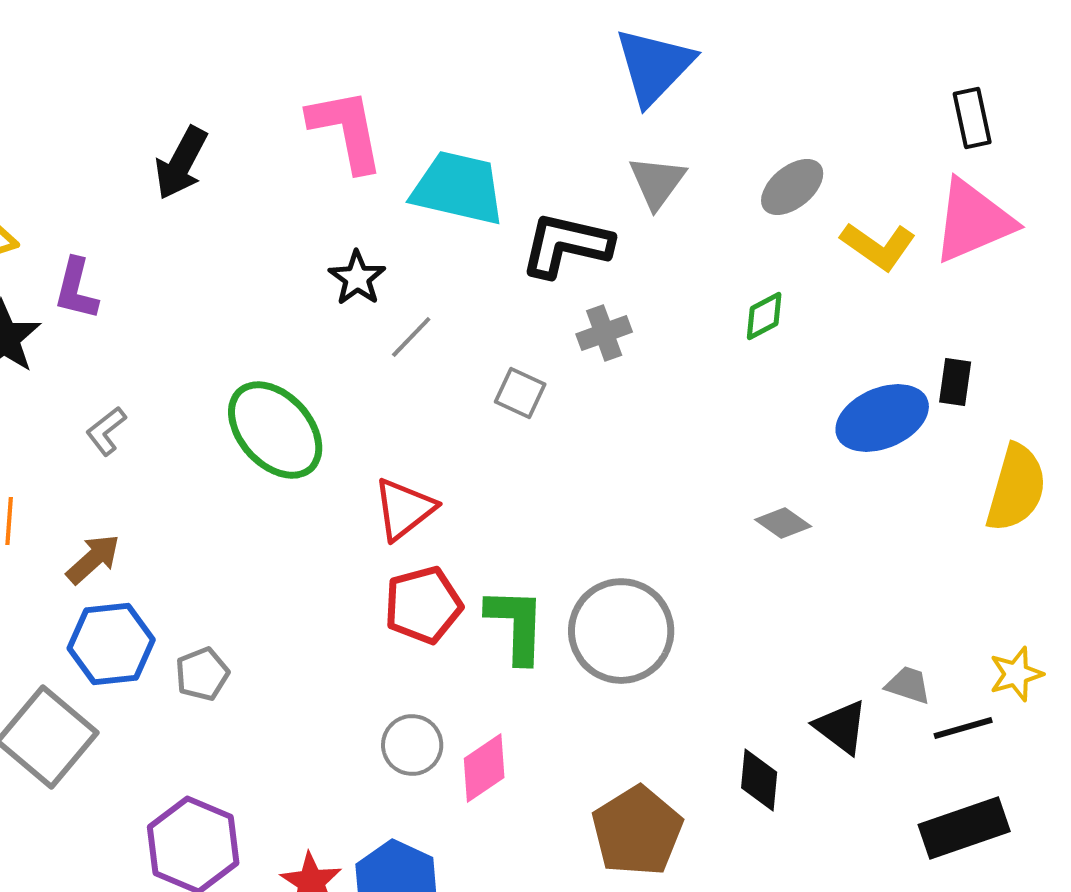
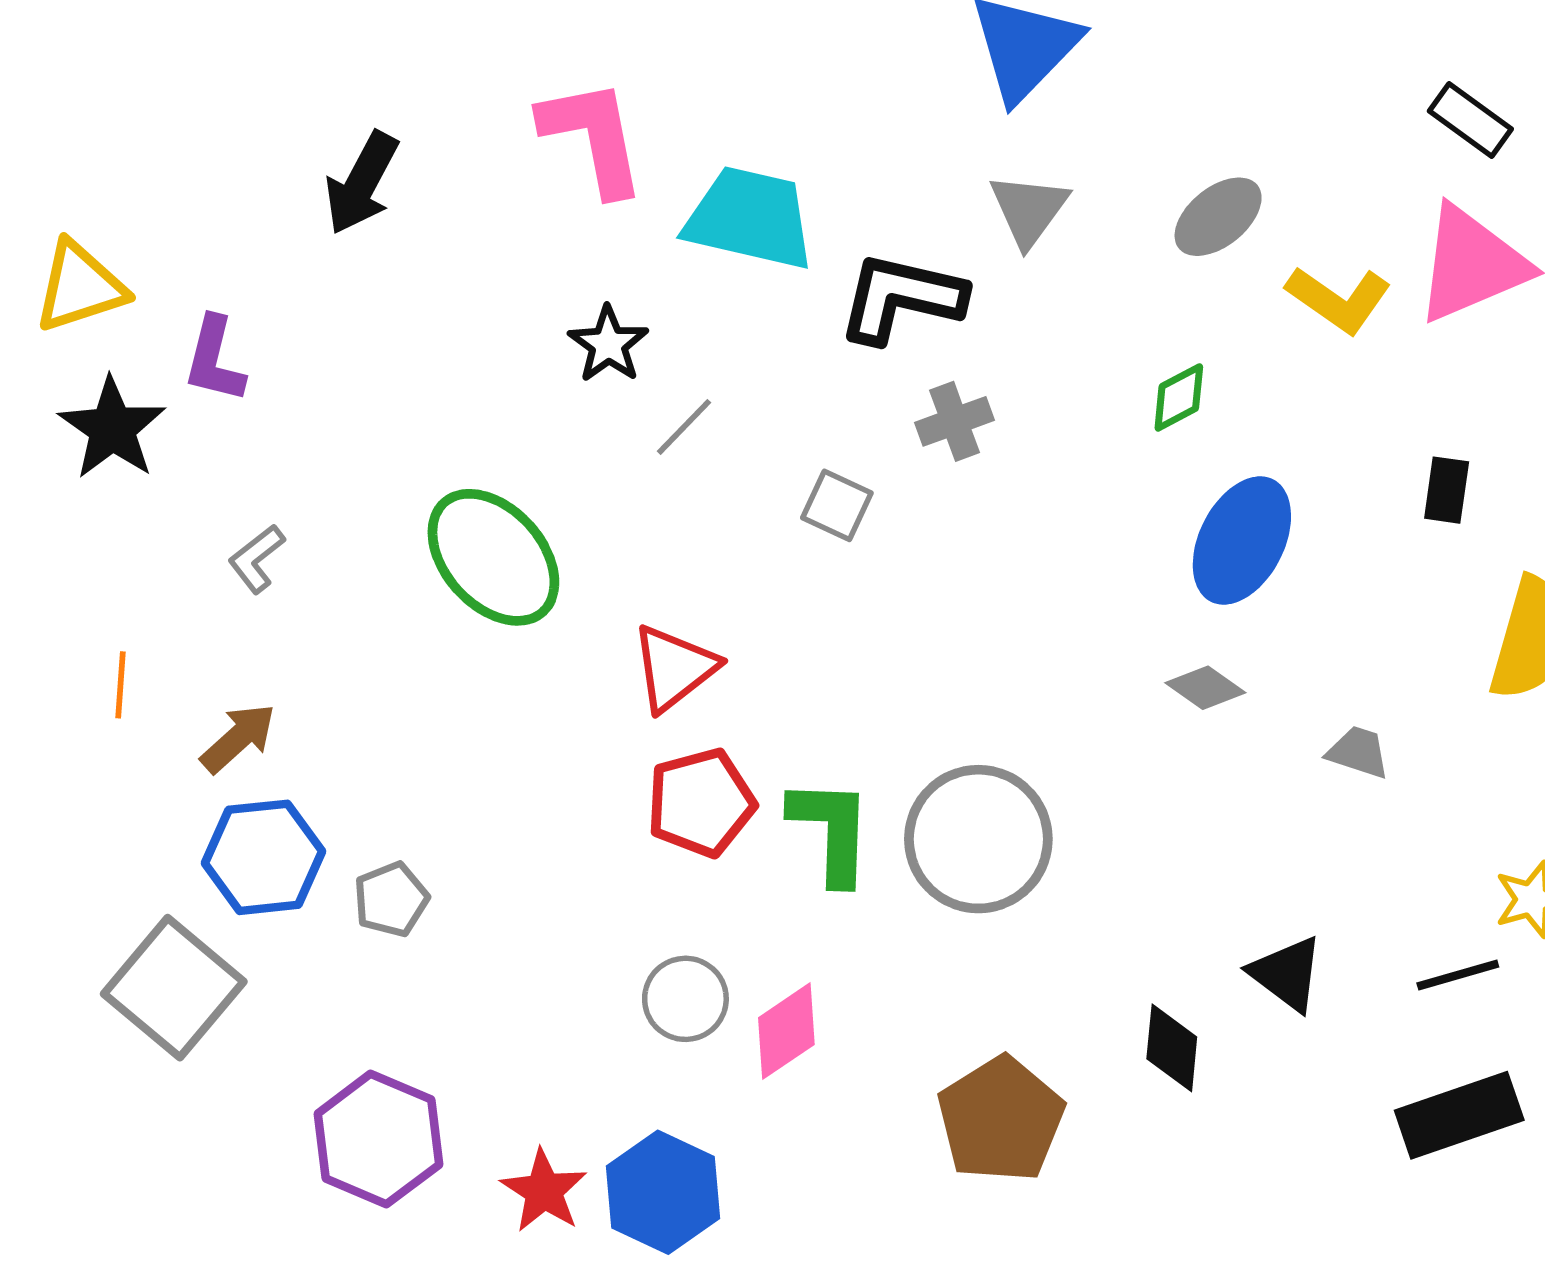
black rectangle: (972, 118) -> (1470, 120), turned -42
blue ellipse: (882, 418) -> (1242, 541), moved, turned -40
gray trapezoid: (908, 685) -> (1358, 752), moved

